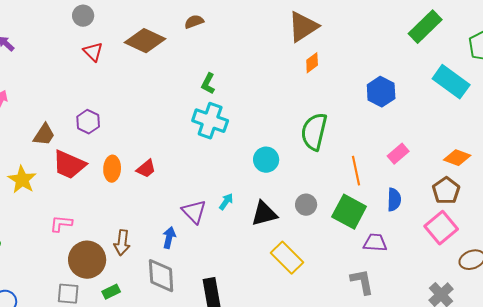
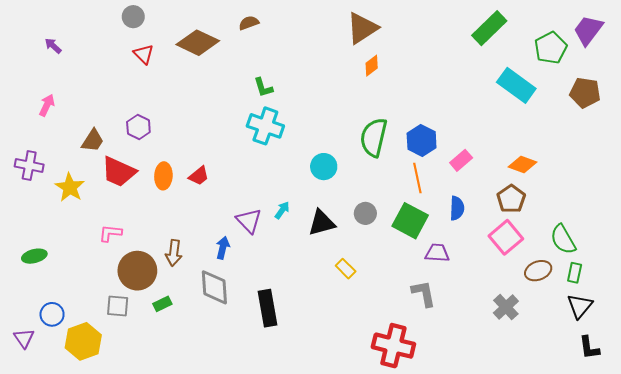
green L-shape: (208, 84) -> (263, 87), turned -45
blue hexagon: (381, 92) -> (422, 141), moved
yellow rectangle: (287, 258) -> (346, 269), size x0.6

